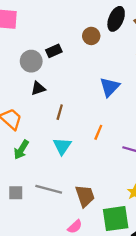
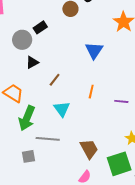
brown line: (60, 112) -> (55, 80), turned 32
green arrow: (21, 150) -> (27, 118), size x1.4
gray line: (49, 189) -> (48, 139), moved

